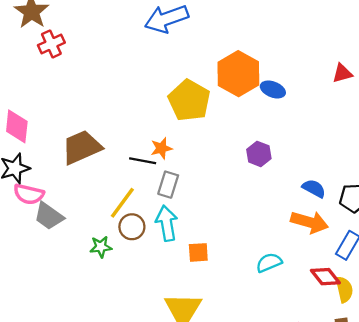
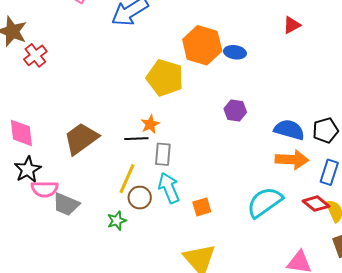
blue semicircle: (314, 188) -> (289, 130), size x1.4
cyan semicircle: (269, 263) -> (265, 202), size x1.6

